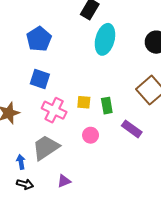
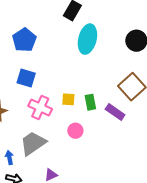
purple rectangle: (132, 129) -> (115, 112), moved

